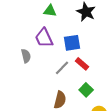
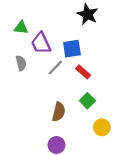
green triangle: (50, 11) -> (21, 28), moved
gray line: (62, 68) -> (55, 68), moved

